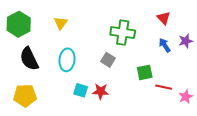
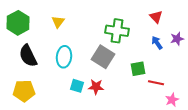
gray square: (108, 60) -> (103, 57), size x1.6
pink star: (186, 97) -> (172, 100), moved

